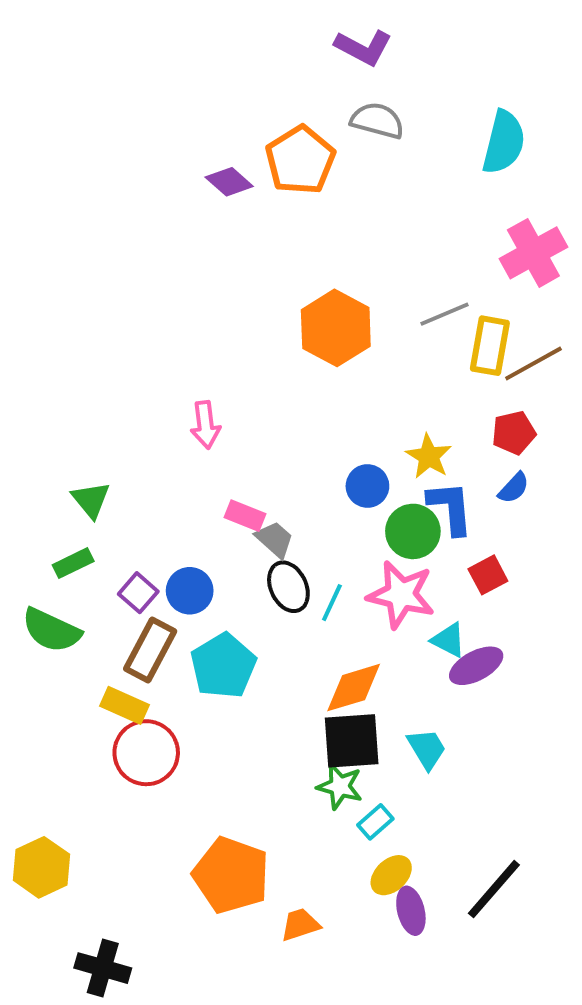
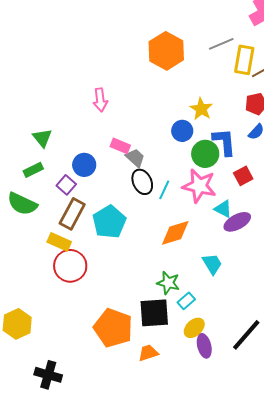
yellow star: (429, 456) -> (201, 109), moved
blue circle: (190, 591) -> (84, 165), moved
black square: (352, 741) -> (154, 313), moved

